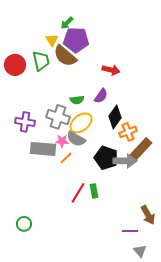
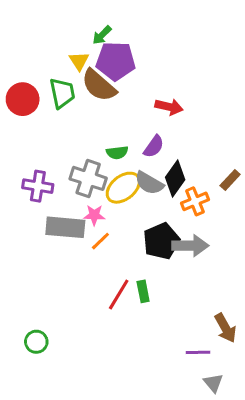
gray semicircle: (76, 139) -> (149, 183), moved
brown rectangle: (141, 149) -> (230, 180), moved, size x0.6
black pentagon: (106, 158) -> (161, 241), turned 30

